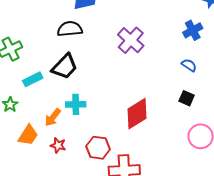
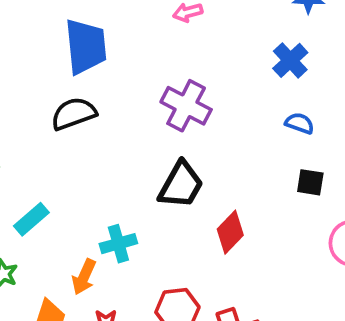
black trapezoid: (65, 67) -> (181, 185), moved
red diamond: (137, 114) -> (230, 232), size x0.7

